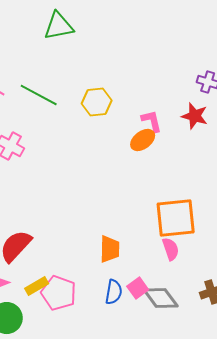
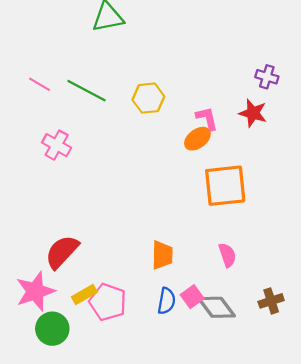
orange square: (176, 218) -> (225, 186), moved

